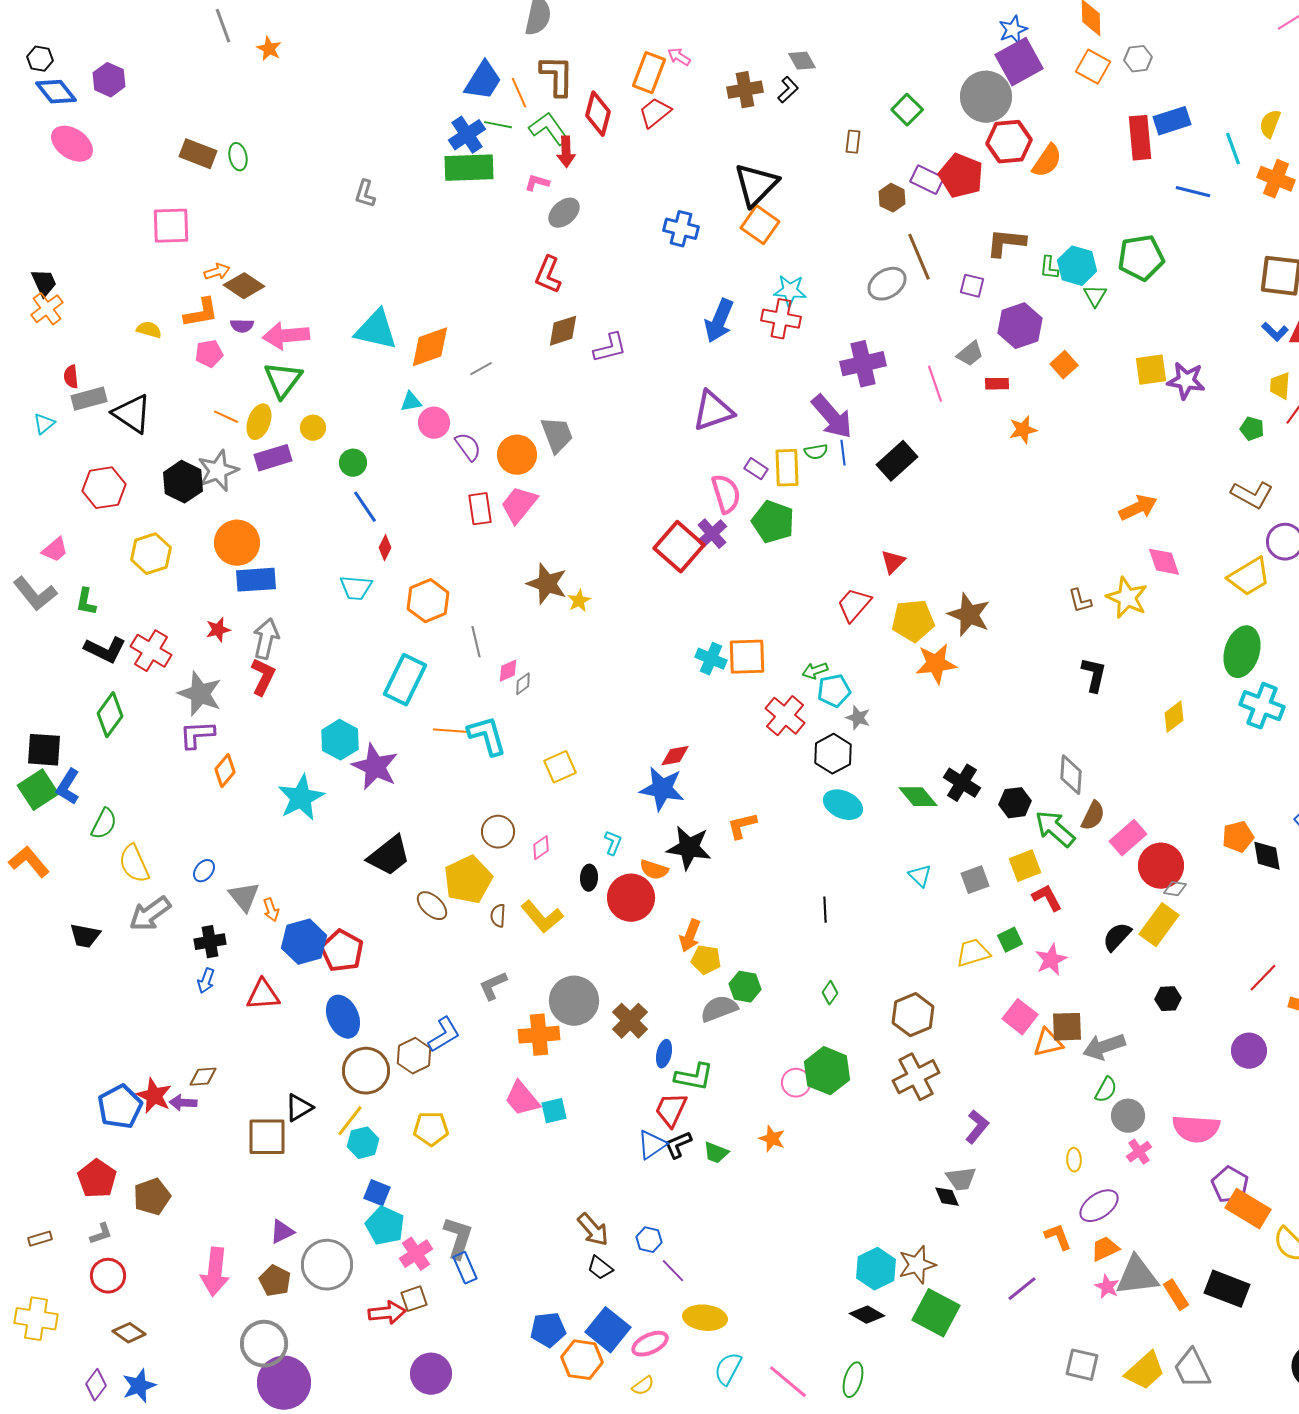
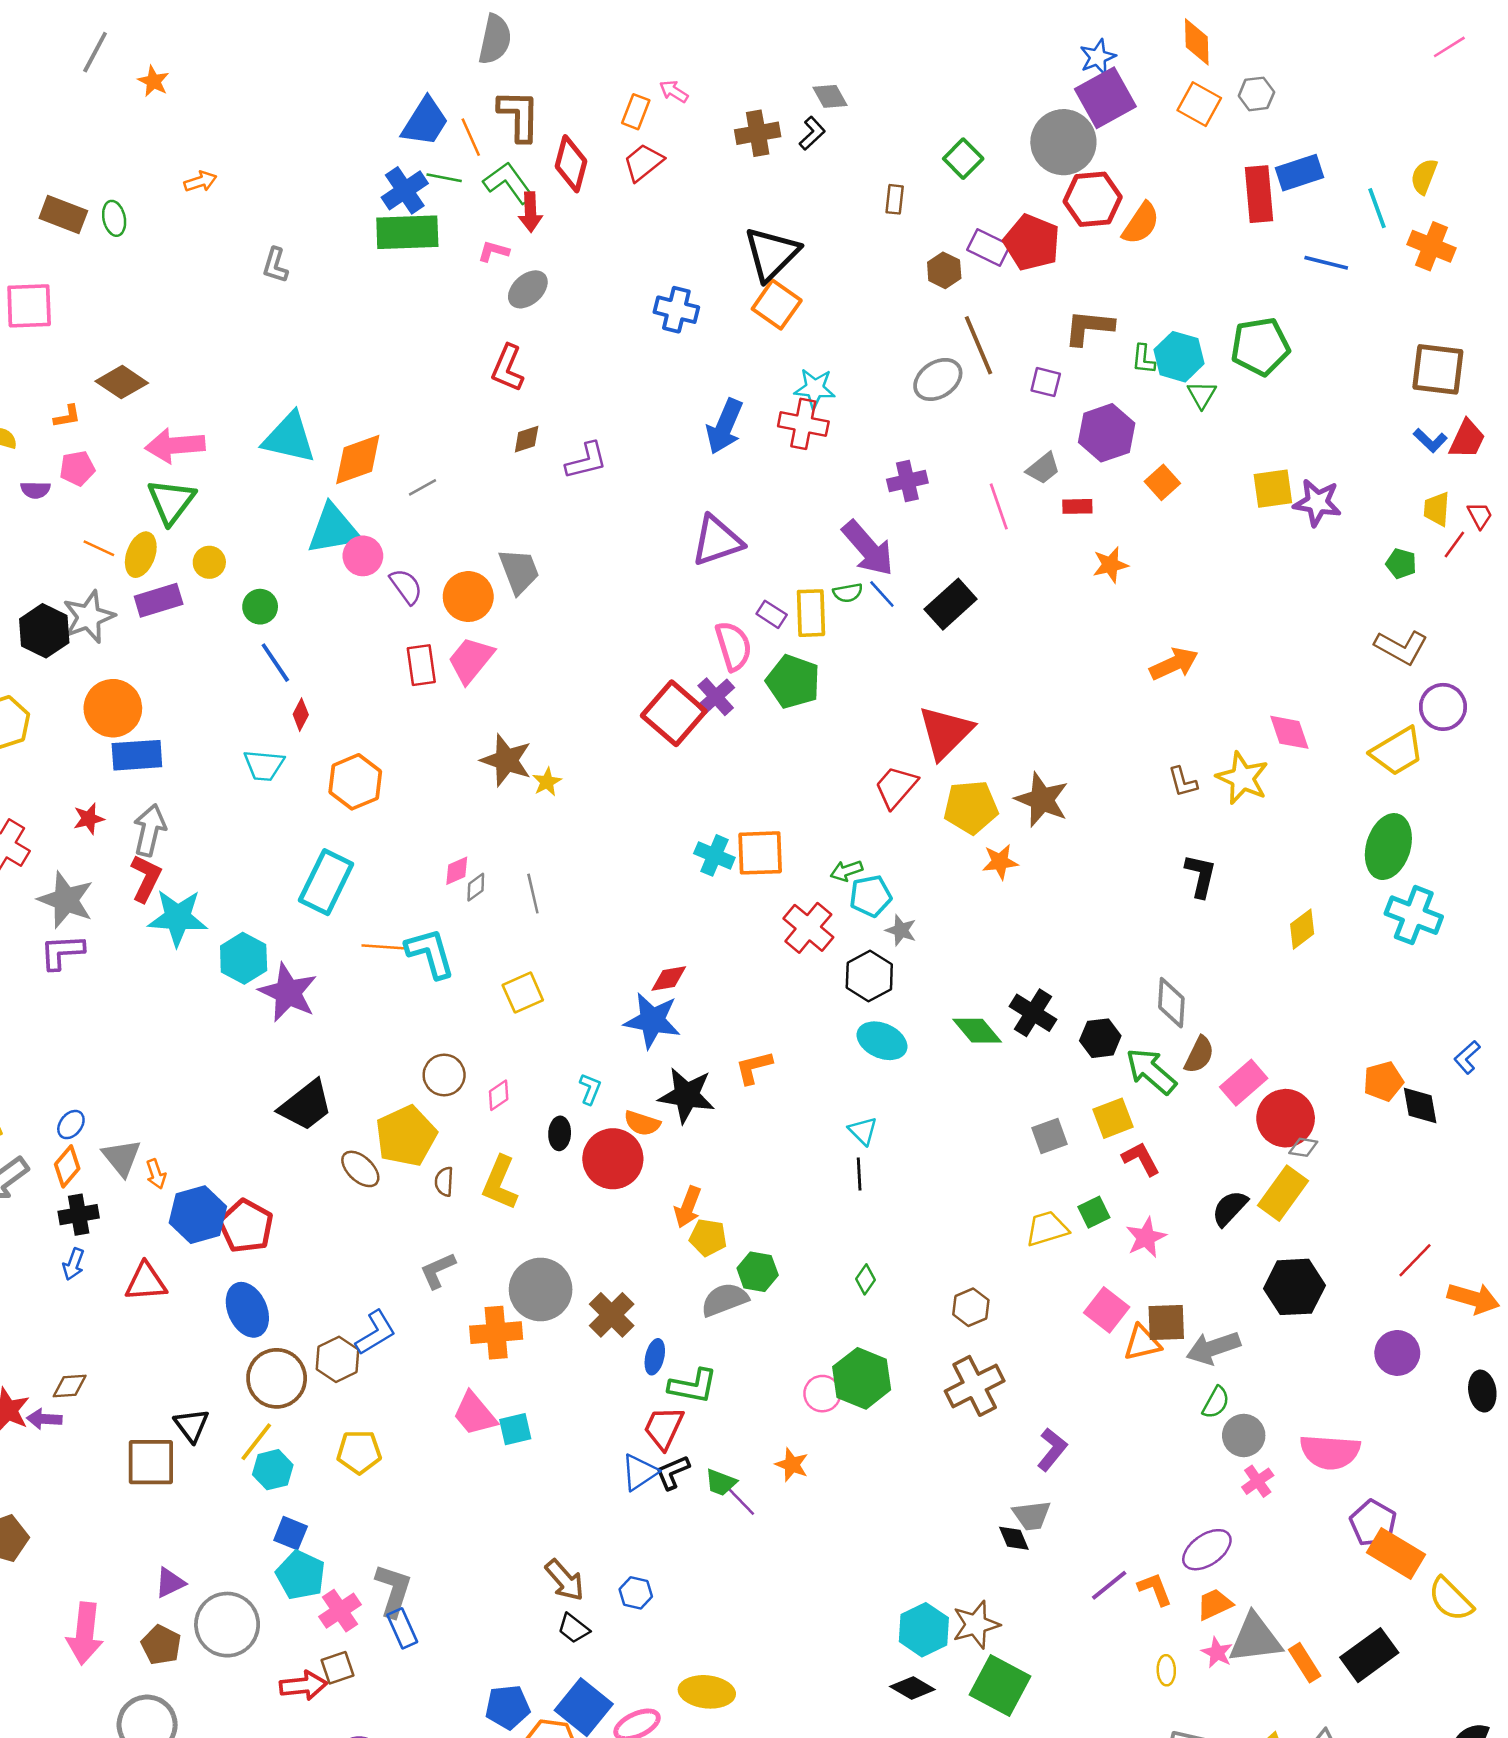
gray line: (223, 26) -> (95, 52), turned 48
orange rectangle: (649, 73) -> (636, 112), size x0.7
orange arrow: (217, 272) -> (200, 181), moved
orange L-shape: (201, 313) -> (67, 416), size x0.6
purple semicircle: (242, 326) -> (35, 490), moved
brown diamond: (563, 331) -> (527, 439), size x0.7
purple cross: (863, 364) -> (907, 481), size x0.7
cyan triangle: (411, 402) -> (334, 529), size x2.0
blue line: (843, 453) -> (882, 594), turned -35
orange arrow: (1138, 508) -> (1174, 664), moved
red triangle: (893, 562) -> (945, 732), size x1.8
gray line: (476, 642) -> (533, 894), moved
orange star: (936, 664) -> (1000, 862), size x0.7
orange diamond: (225, 771) -> (67, 1166), moved
cyan star: (301, 798) -> (178, 918), moved, turned 30
cyan triangle: (920, 876) -> (863, 1131), moved
yellow L-shape: (542, 917) -> (500, 1183), turned 63
black hexagon: (1168, 999) -> (1294, 1287), size x1.8
brown hexagon: (913, 1015) -> (971, 1307), size x0.7
black triangle: (299, 1108) -> (192, 1425), turned -36
yellow ellipse: (1074, 1160) -> (1166, 1670), moved
purple line: (673, 1271) -> (741, 1501), moved
purple line: (1022, 1289) -> (1109, 1585), moved
black rectangle: (1227, 1289) -> (1369, 1655), turned -57

